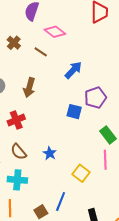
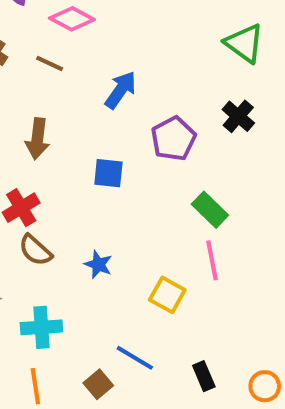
blue square: (74, 112) -> (108, 173), moved
brown semicircle: (19, 152) -> (35, 250), moved
blue line: (61, 202) -> (135, 358), turned -72

